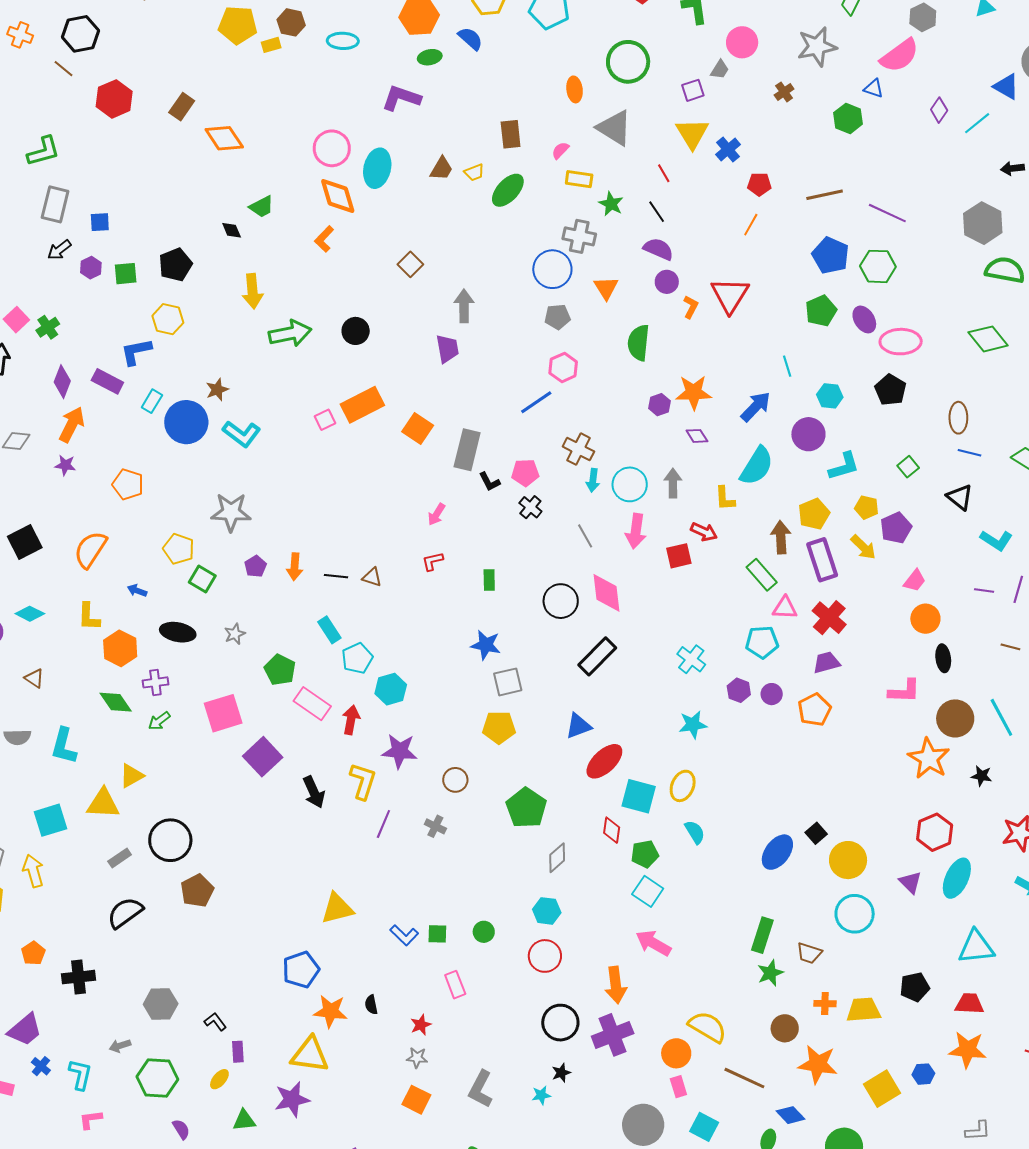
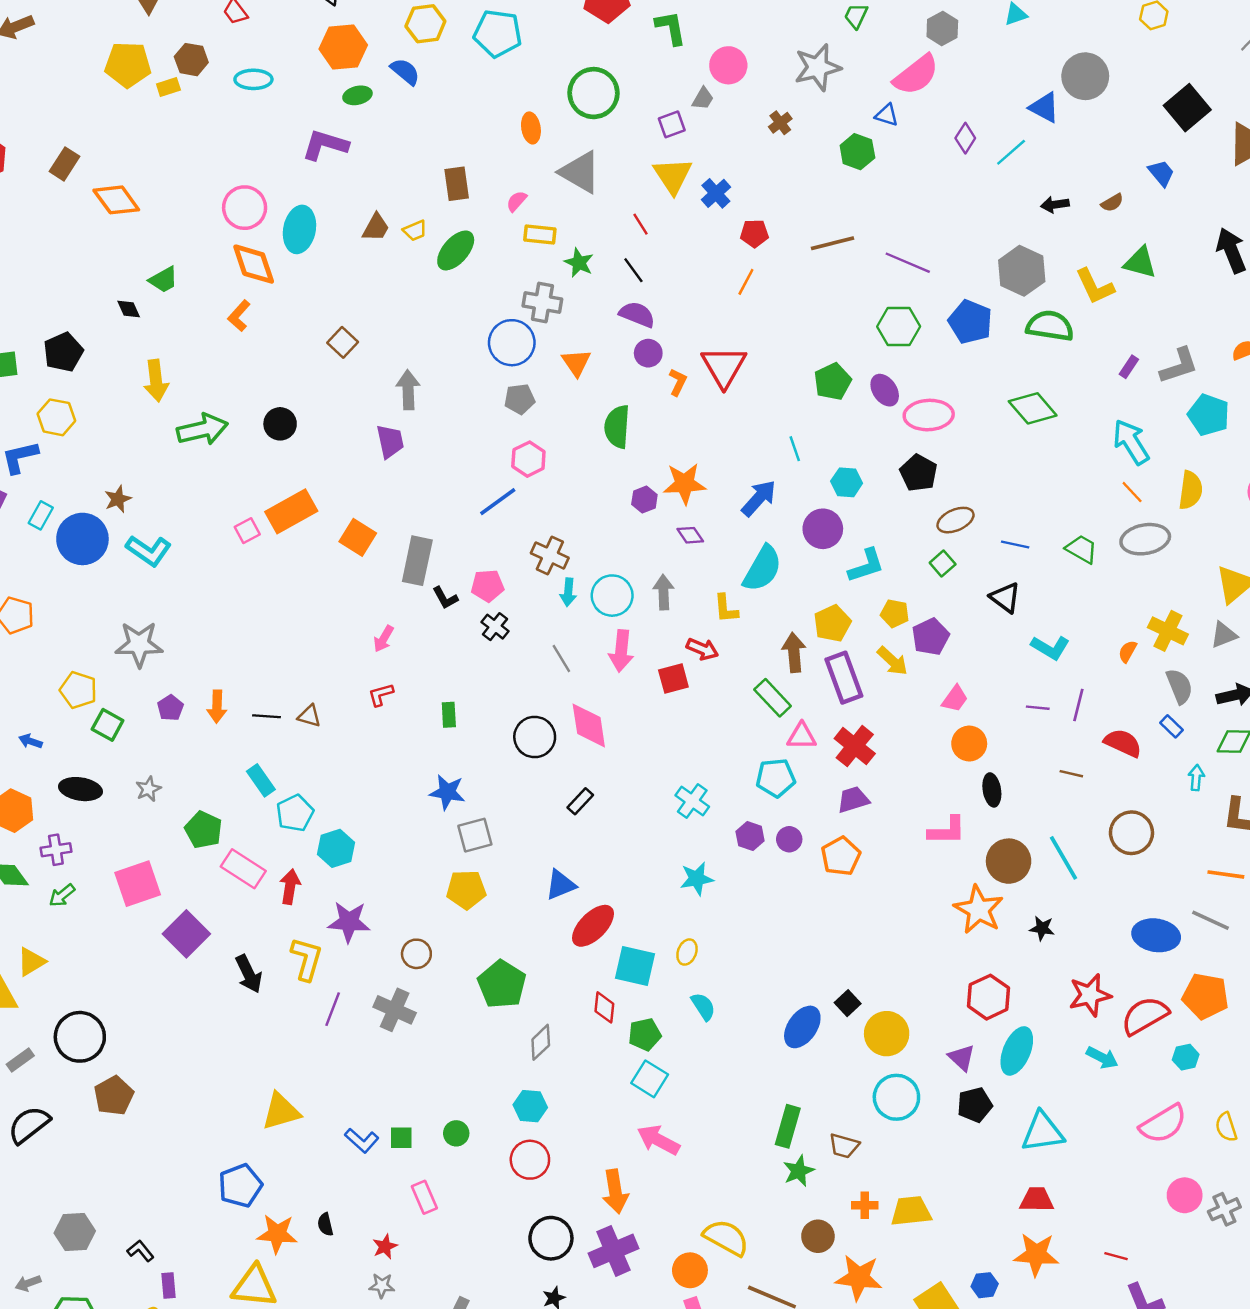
blue pentagon: (831, 255) -> (970, 322), moved
brown ellipse: (958, 418) -> (956, 520), moved, turned 68
black rectangle: (597, 656) -> (580, 801), size x0.6
yellow ellipse: (683, 786) -> (687, 952), size x0.7
gray cross: (435, 826) -> (395, 1010), size x1.6
black pentagon: (915, 987) -> (975, 1105), moved

